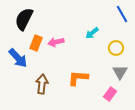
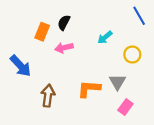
black semicircle: (24, 19) -> (64, 23), moved, size x0.6
orange rectangle: (36, 43) -> (42, 32), moved
gray triangle: (120, 72) -> (117, 82), moved

